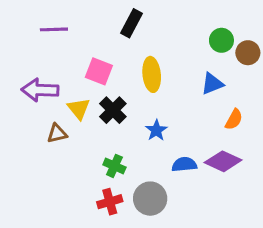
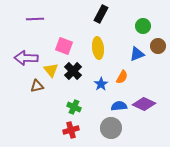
black rectangle: (132, 23) -> (101, 14), moved
brown circle: (248, 53) -> (158, 46), moved
orange semicircle: (234, 119) -> (122, 77), moved
gray circle: (150, 199) -> (111, 128), moved

